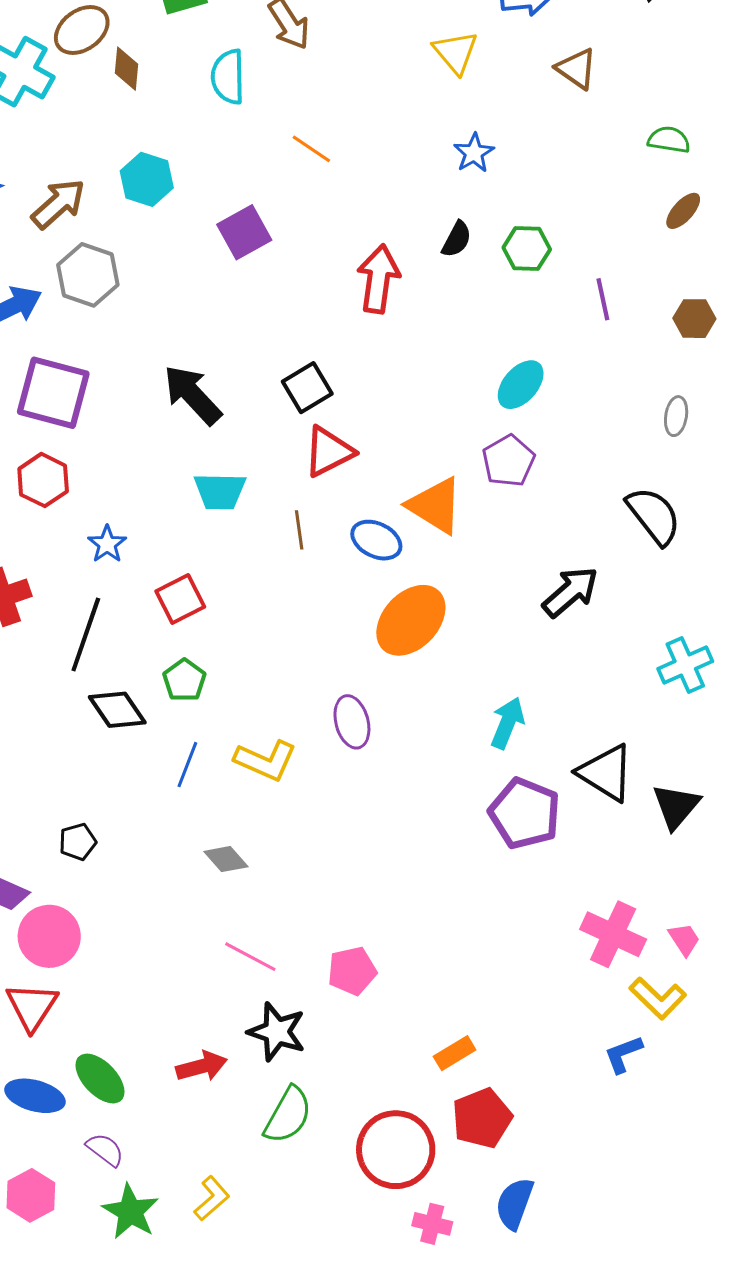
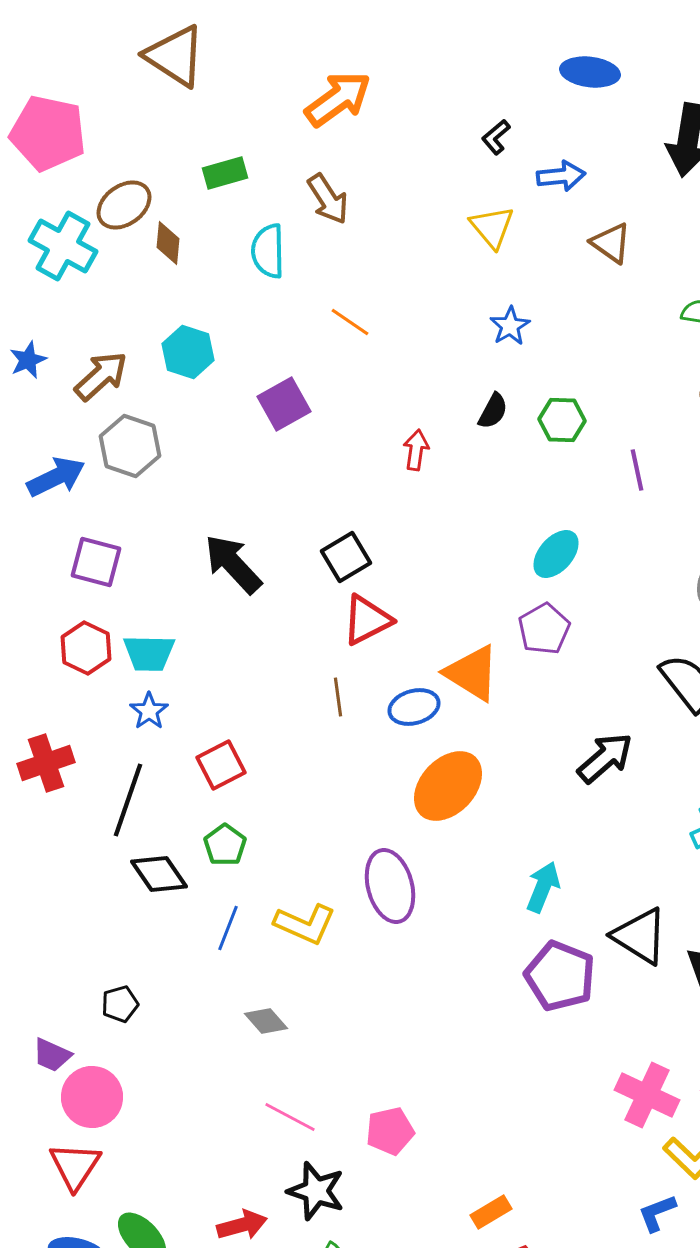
red arrow: (378, 279) -> (416, 450), size x0.6
purple square: (53, 393) -> (96, 562), size x0.7
cyan trapezoid: (220, 491) -> (149, 653), moved
blue ellipse: (376, 540) -> (414, 707), turned -42
purple ellipse: (352, 722) -> (390, 886), size x1.4

